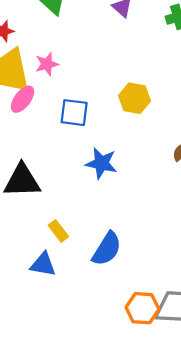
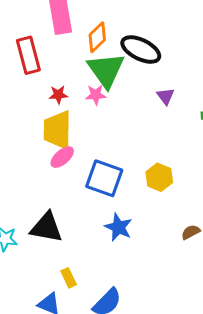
pink star: (47, 64) -> (96, 95), moved
blue square: (74, 113) -> (104, 178), size x1.4

